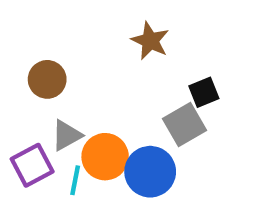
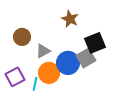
black square: (204, 92) -> (95, 43), size x1.5
gray triangle: (66, 135) -> (43, 51), moved
blue circle: (150, 172) -> (68, 63), moved

